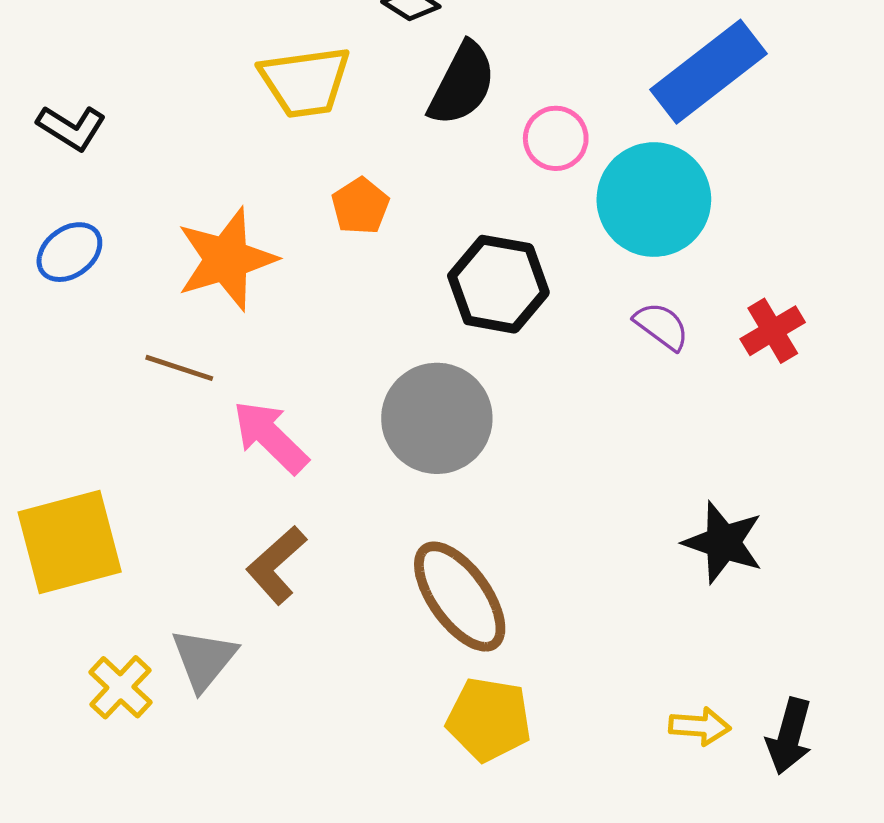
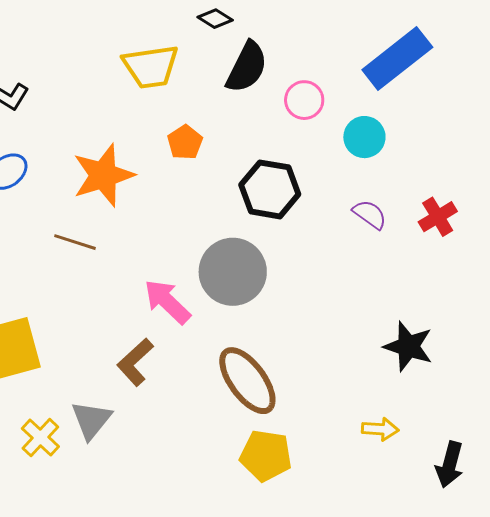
cyan circle: (654, 200) -> (364, 137), size x0.6
pink arrow: (270, 437) -> (167, 302), moved
yellow arrow: (700, 726) -> (380, 429), moved

